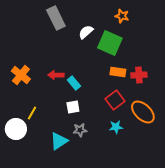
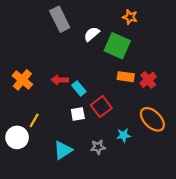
red cross: (139, 75) -> (148, 80), turned -35
red square: (115, 100) -> (101, 107), moved
gray star: (80, 130) -> (98, 147), moved

